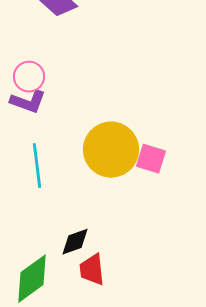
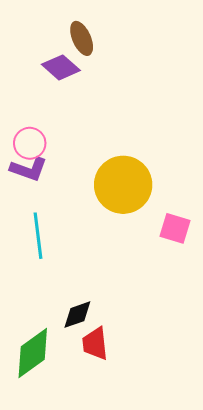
yellow circle: (111, 150) -> (123, 185), moved
pink square: (151, 159) -> (175, 228), moved

